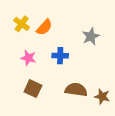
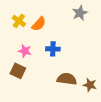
gray star: (91, 36) -> (80, 13), moved
brown square: (33, 89) -> (18, 71), moved

